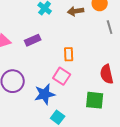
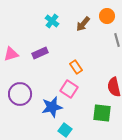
brown arrow: (76, 11) -> (83, 24), turned -42
orange rectangle: (69, 54) -> (76, 67), turned -32

